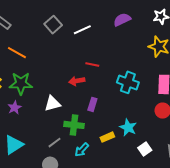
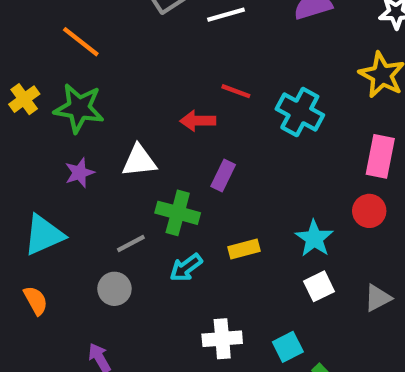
cyan cross: (128, 82) -> (300, 112), moved
purple star: (14, 108) -> (80, 173), moved
cyan star: (128, 127) -> (314, 238), moved

